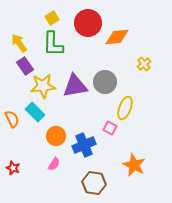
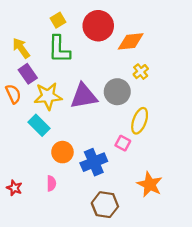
yellow cross: (144, 64) -> (141, 72), moved
orange semicircle: (12, 119) -> (13, 94), moved
pink semicircle: (54, 164) -> (51, 183), moved, turned -32

